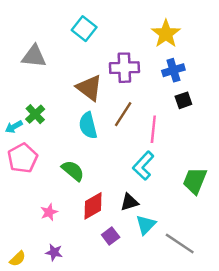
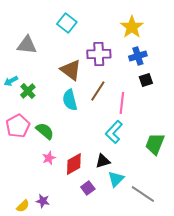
cyan arrow: (14, 127) -> (11, 81), moved
green semicircle: (73, 171) -> (45, 131), moved
pink star: (49, 212) -> (49, 158), moved
yellow semicircle: (18, 259) -> (23, 206), moved

